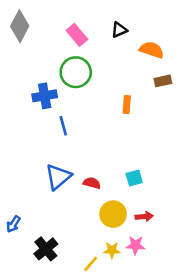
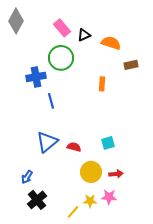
black triangle: (119, 30) -> (84, 35), moved
orange semicircle: (152, 50) -> (111, 43), moved
blue arrow: (13, 224) -> (27, 177), moved

